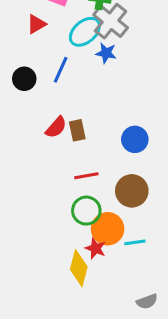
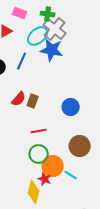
blue star: (106, 53) -> (52, 50), size x1.6
brown rectangle: (77, 130) -> (33, 101), turned 32
brown circle: (132, 191) -> (80, 146), moved
cyan line: (135, 242) -> (71, 175), turned 40

